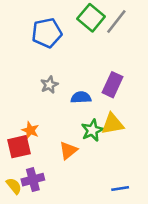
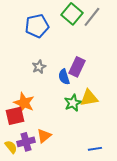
purple rectangle: (113, 85) -> (77, 67), moved
blue semicircle: (81, 97) -> (64, 77), turned -105
orange star: (30, 130) -> (24, 103), size x1.5
orange triangle: (68, 150) -> (44, 136), moved

